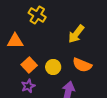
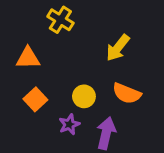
orange square: (29, 65) -> (35, 99), moved
purple star: (28, 86) -> (69, 124), moved

